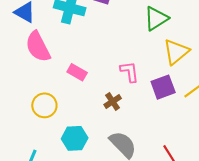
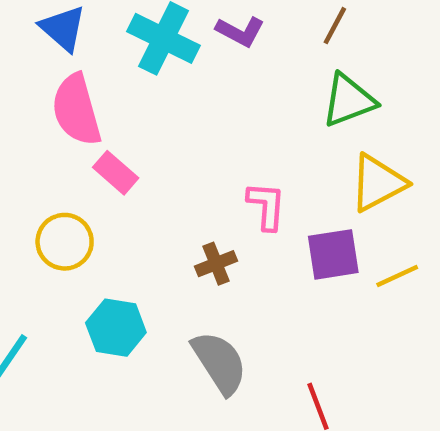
pink rectangle: (77, 72) -> (116, 173), moved

